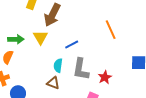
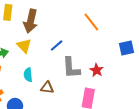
cyan semicircle: (58, 66) -> (28, 75), moved

